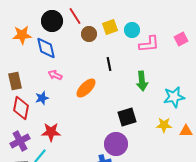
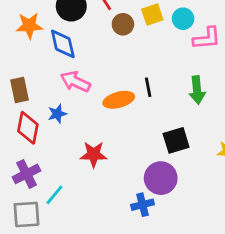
black line: (109, 64) -> (148, 87), moved
pink arrow: (55, 75) -> (75, 82), size x1.5
orange ellipse: (86, 88) -> (119, 100), turned 30
red star: (51, 132) -> (94, 154), moved

